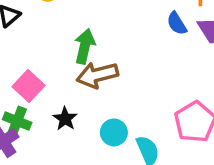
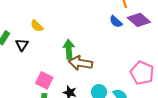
brown arrow: (97, 75) -> (80, 63), turned 40

